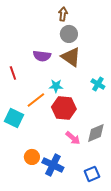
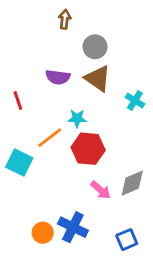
brown arrow: (63, 14) -> (65, 19), moved
cyan cross: (98, 84) -> (135, 101), moved
orange circle: (32, 157) -> (43, 233), moved

